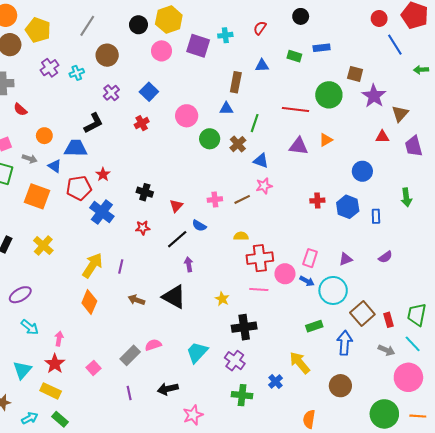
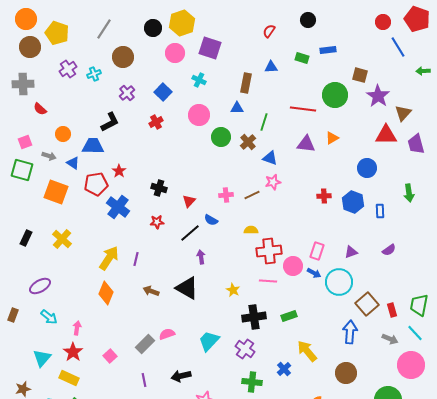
cyan cross: (225, 35) -> (199, 80), moved, turned 32
red triangle: (382, 137) -> (386, 135), size x1.6
green rectangle: (314, 326) -> (289, 316), moved

